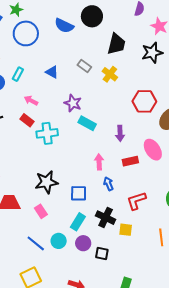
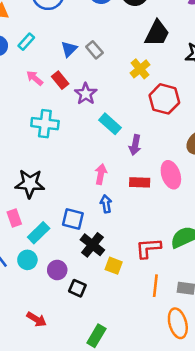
gray rectangle: (84, 66) -> (94, 50), moved
blue triangle: (52, 72) -> (69, 49), turned 32
red hexagon: (144, 101) -> (164, 99), moved
red rectangle: (27, 120) -> (60, 80), moved
cyan rectangle: (87, 123) -> (110, 124), moved
blue square: (79, 193) -> (73, 219), moved
red L-shape: (136, 201) -> (148, 248), moved
cyan rectangle: (78, 222) -> (39, 233), moved

